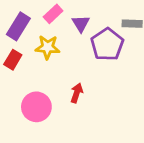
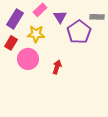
pink circle: (36, 107) -> (28, 59), moved

